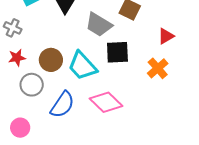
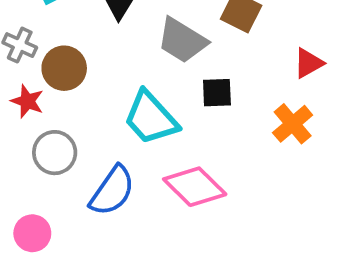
black square: (117, 52) -> (217, 93), size x0.7
red star: (17, 58) -> (27, 101), turned 30
brown circle: (51, 60) -> (64, 68), moved

